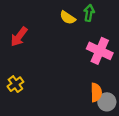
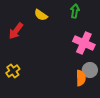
yellow semicircle: (68, 18) -> (41, 15), moved
gray circle: (107, 102) -> (90, 70), moved

